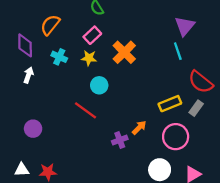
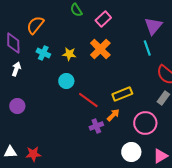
pink rectangle: (92, 35) -> (103, 19), moved
cyan circle: (99, 85) -> (66, 81), moved
yellow rectangle: (170, 104) -> (122, 94), moved
red line: (86, 110) -> (88, 100), moved
purple circle: (33, 129) -> (17, 106), moved

